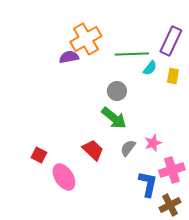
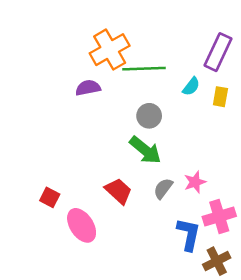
green line: (132, 54) -> (144, 69), moved
purple semicircle: (69, 57) -> (88, 88), moved

